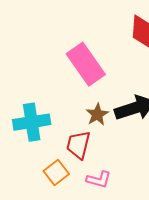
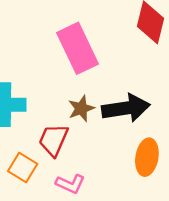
orange square: (56, 173) -> (23, 168), turned -30

